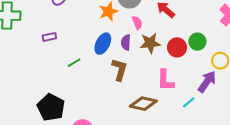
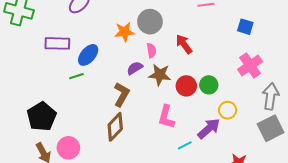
purple rectangle: (49, 37) -> (57, 43), size x1.6
purple semicircle: (126, 42) -> (135, 68), turned 42
blue ellipse: (103, 44) -> (88, 55), moved
brown diamond: (143, 104) -> (115, 127), moved, turned -72

